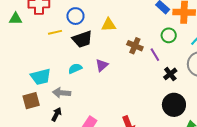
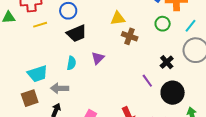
yellow triangle: (109, 25) -> (118, 18), moved
yellow line: (55, 32) -> (40, 25), moved
purple line: (155, 55) -> (147, 81), moved
cyan semicircle: (75, 69) -> (71, 63), turned 128

